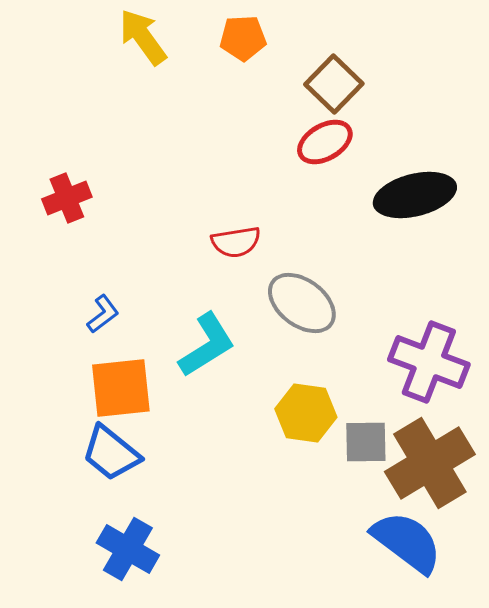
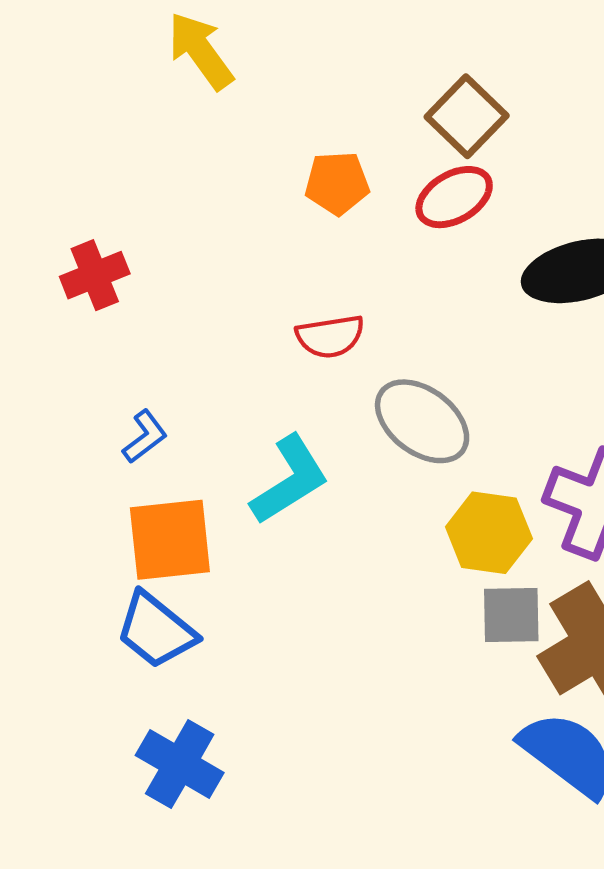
orange pentagon: (243, 38) -> (337, 183), moved
yellow hexagon: (306, 413) -> (489, 533), moved

